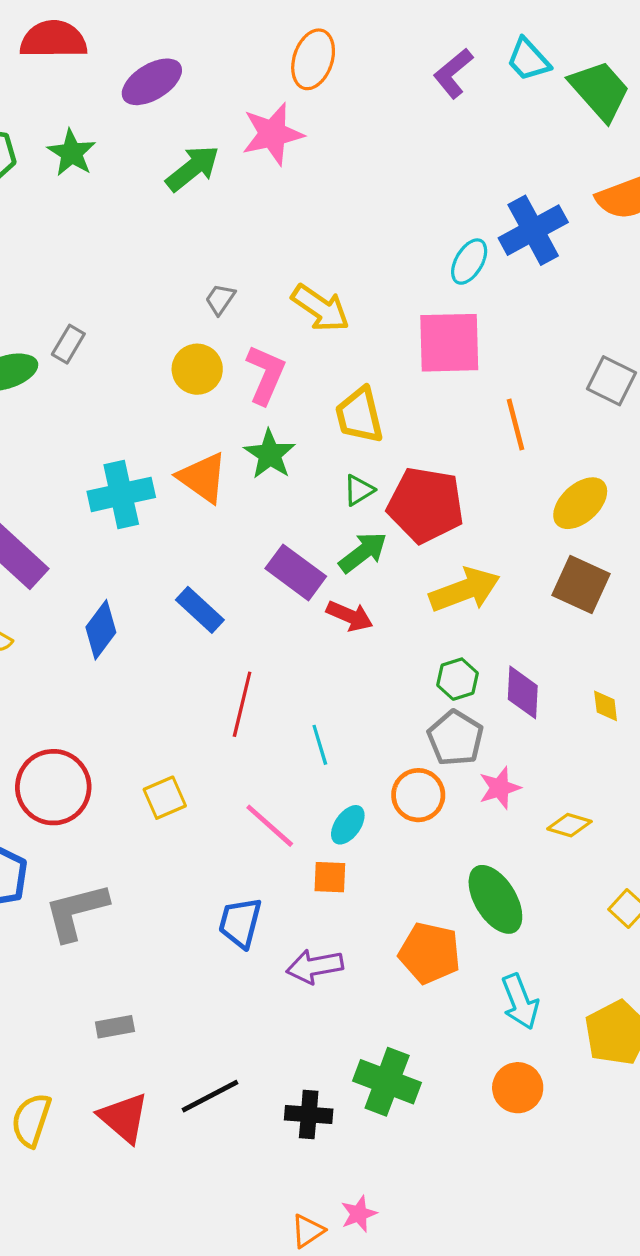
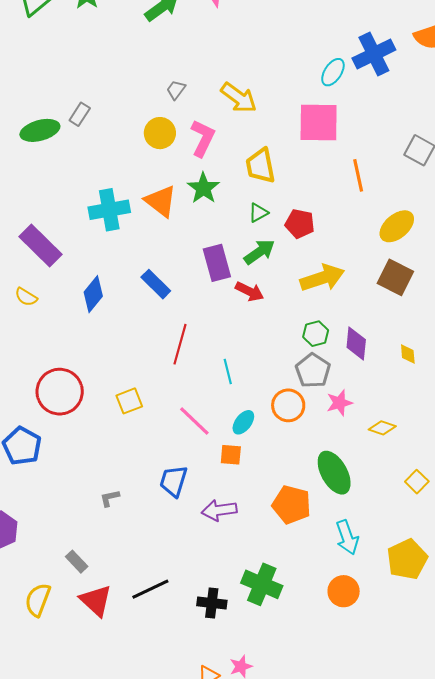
red pentagon: (426, 505) -> (300, 224), size x0.6
purple rectangle: (296, 572) -> (217, 263), turned 36
gray L-shape: (76, 912) -> (110, 498), moved, size x0.5
gray rectangle: (115, 1027) -> (77, 562), moved, turned 55

